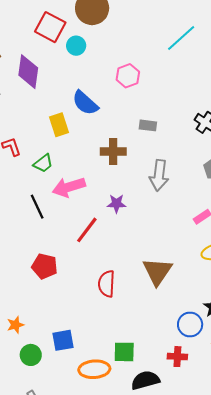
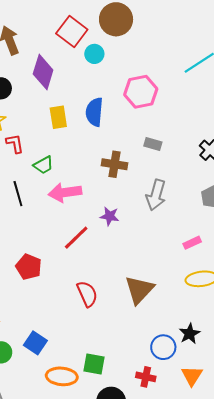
pink hexagon: (128, 76) -> (141, 92), size x1.4
blue semicircle: (85, 103) -> (94, 112), turned 44
yellow rectangle: (59, 125) -> (58, 117), moved
black line: (37, 207) -> (18, 194), moved
red semicircle: (107, 284) -> (87, 294), turned 144
blue square: (63, 340) -> (35, 343), turned 35

